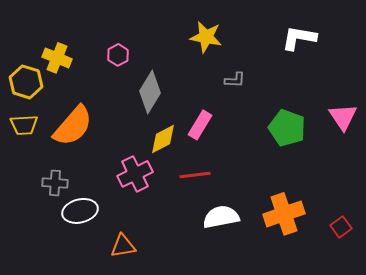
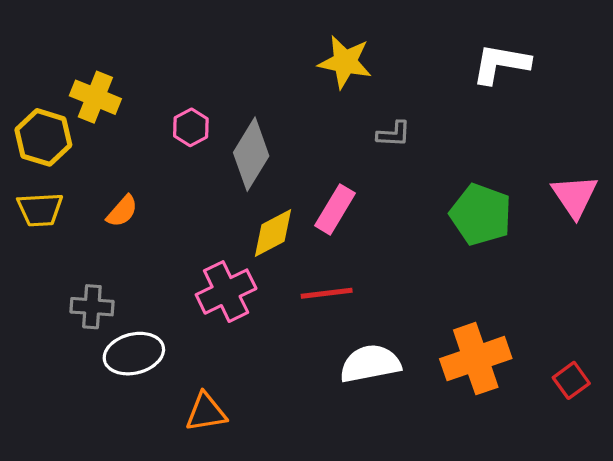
pink hexagon: (118, 55) -> (191, 127), moved
orange semicircle: (73, 126) -> (122, 211), size x0.5

